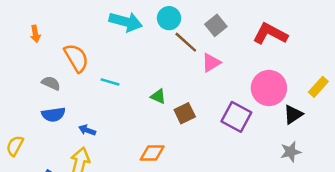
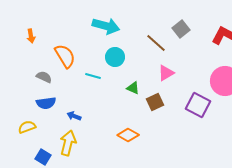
cyan circle: (169, 18) -> (115, 57), moved
pink triangle: (211, 63) -> (166, 73), moved
yellow semicircle: (15, 146) -> (27, 127), moved, turned 42
orange diamond: (152, 153) -> (128, 135), turned 30

